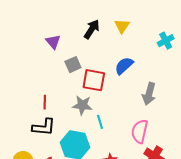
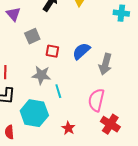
cyan cross: (166, 41) -> (121, 13), turned 35
blue semicircle: (124, 66) -> (81, 51), moved
red square: (94, 80) -> (52, 51), size x0.6

